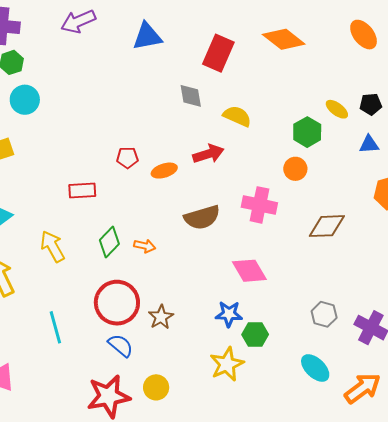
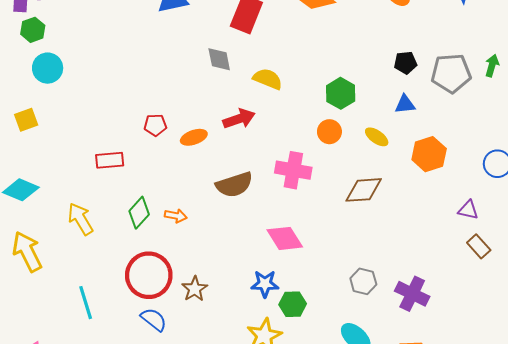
yellow ellipse: (337, 109) -> (377, 137), moved

